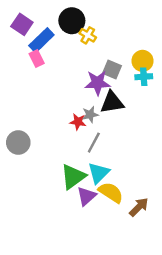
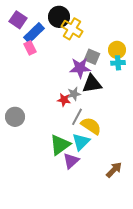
yellow cross: (88, 35) -> (72, 29), size x1.5
yellow semicircle: (111, 192) -> (91, 126), moved

